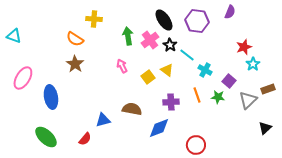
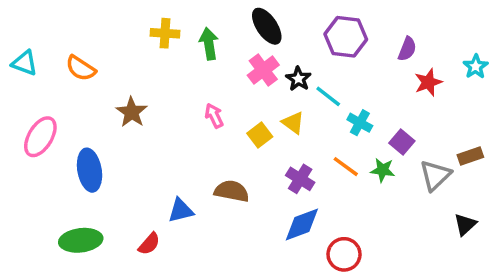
purple semicircle: (230, 12) -> (407, 49), moved
black ellipse: (164, 20) -> (267, 26), moved
green arrow: (128, 36) -> (209, 44), moved
orange semicircle: (75, 39) -> (81, 68), moved
cyan star: (253, 64) -> (476, 67), moved
orange line: (197, 95) -> (346, 167), turned -35
purple cross: (171, 102) -> (300, 179), turned 35
blue diamond: (159, 128) -> (302, 224), moved
green ellipse: (46, 137) -> (81, 240), turned -50

